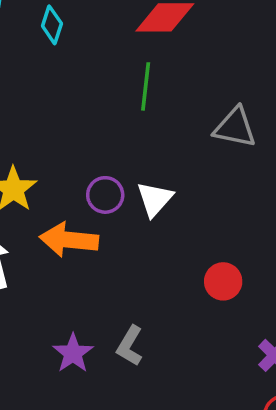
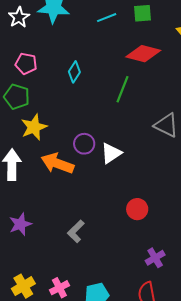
cyan diamond: (52, 25) -> (74, 72), moved
purple star: (73, 353) -> (20, 224), moved

